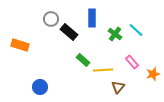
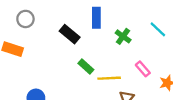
gray circle: (51, 19) -> (25, 19), moved
cyan line: (136, 30) -> (158, 29), moved

